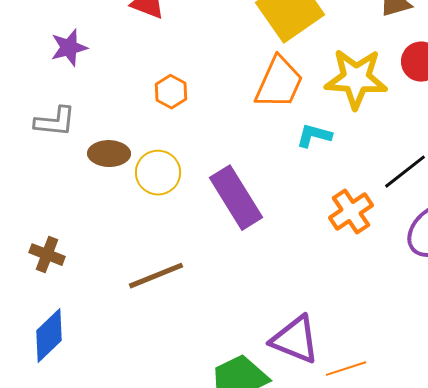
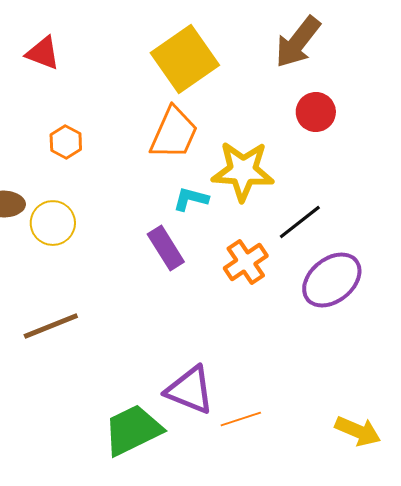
yellow star: (356, 79) -> (243, 171), moved
cyan L-shape: (314, 136) -> (191, 199), moved
purple rectangle: (236, 198) -> (166, 248), moved, size x0.7

